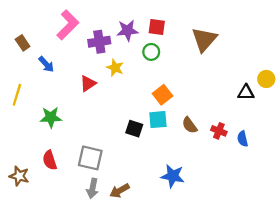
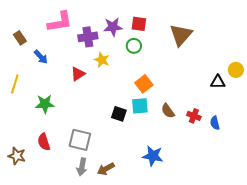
pink L-shape: (68, 25) -> (60, 22), turned 36

